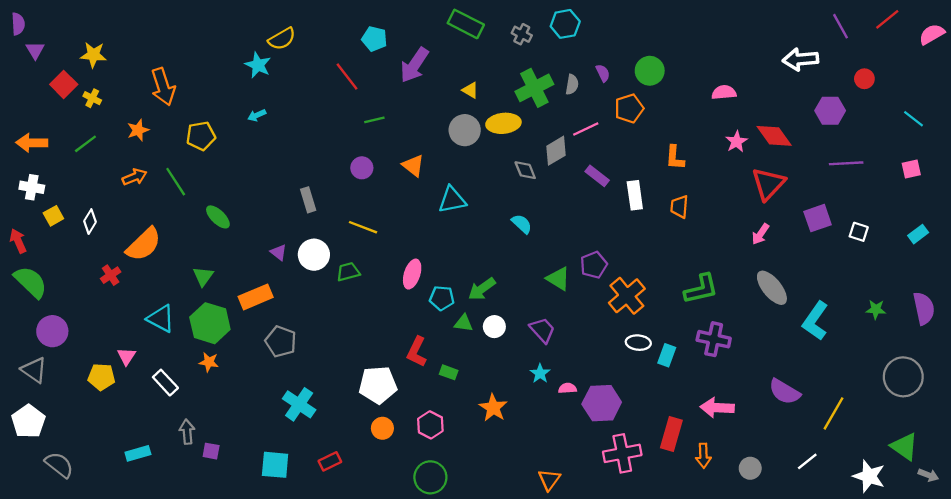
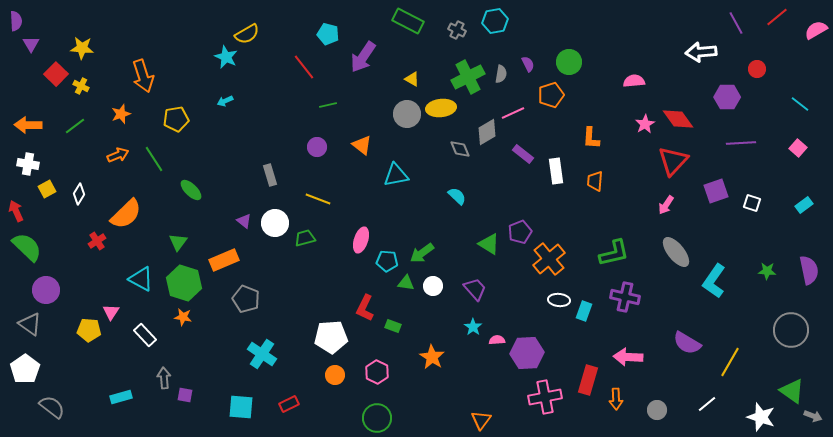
pink square: (911, 169) -> (798, 148), turned -36

